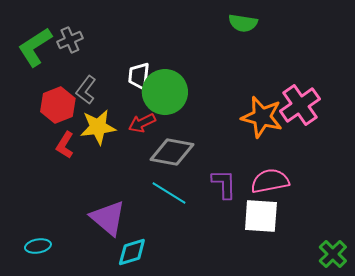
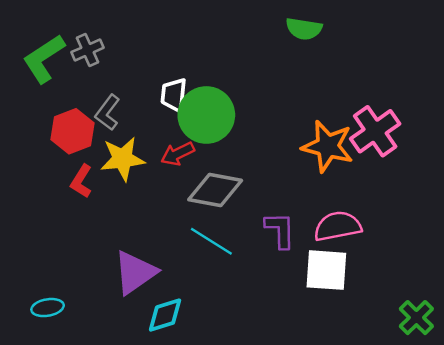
purple triangle: (108, 218) -> (135, 273), turned 45

